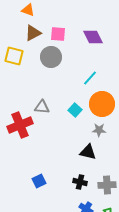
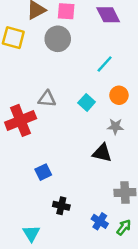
orange circle: (102, 104) -> (119, 95), size x0.6
blue square: (39, 181) -> (43, 172), moved
black cross: (80, 182) -> (61, 206), moved

